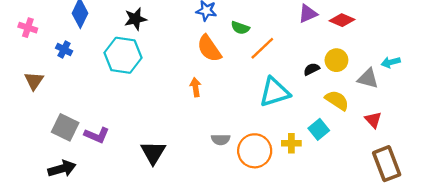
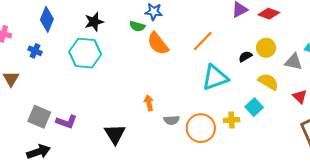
green semicircle: (240, 28) -> (137, 26), moved
orange arrow: (196, 87) -> (149, 103), moved

